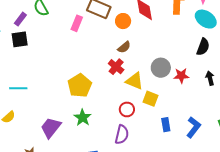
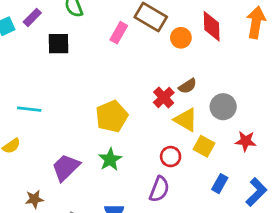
purple rectangle: (20, 19) -> (32, 17), moved
black square: (20, 39) -> (59, 44), moved
brown semicircle: (124, 47) -> (188, 86), moved
red star: (181, 76) -> (246, 141), moved
blue rectangle: (166, 125) -> (220, 184), turned 32

